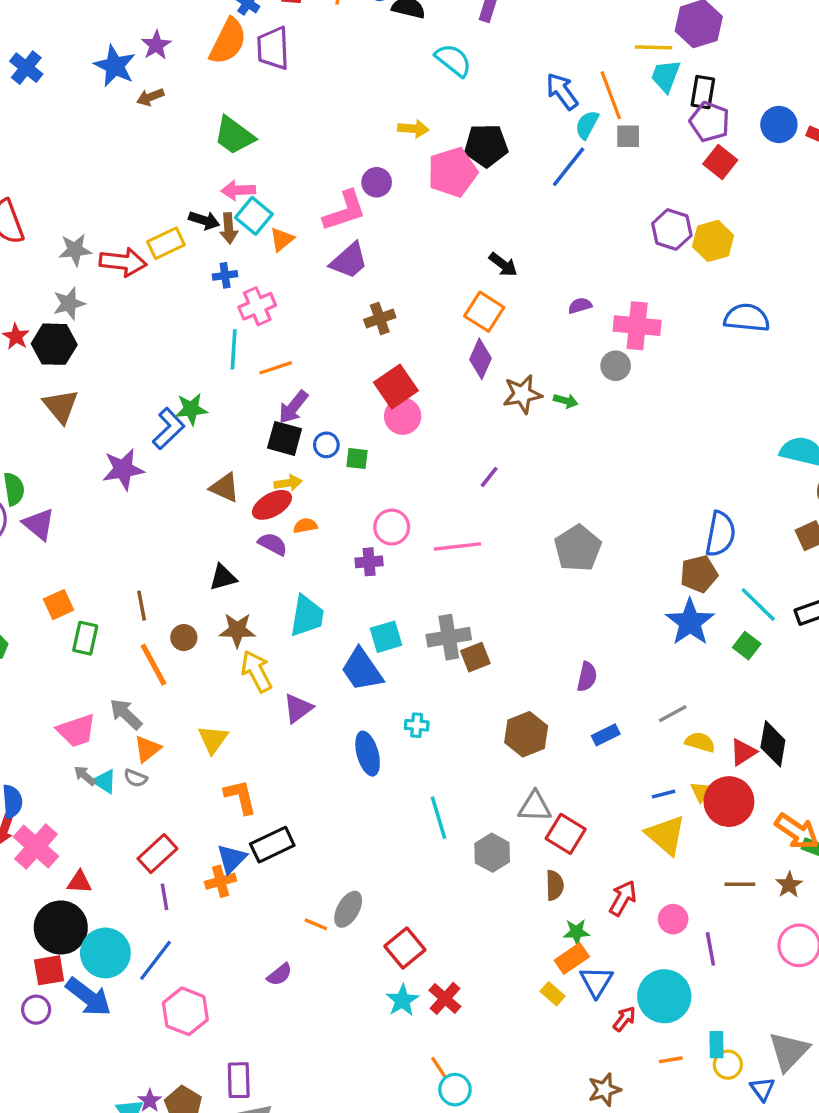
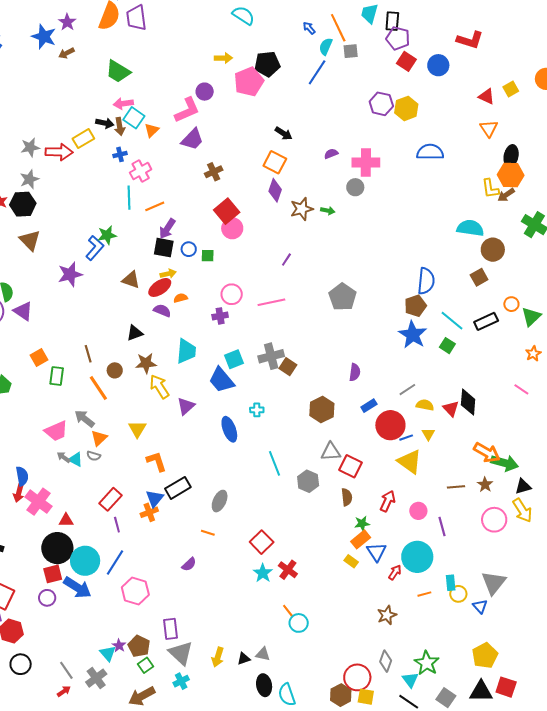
blue arrow: (562, 91) -> (309, 28), size x0.6
blue circle: (779, 125) -> (438, 65), moved
brown square: (475, 657) -> (288, 367), turned -30
red triangle: (743, 752) -> (451, 409), turned -36
red circle: (729, 802) -> (390, 425), moved
gray ellipse: (348, 909) -> (220, 501), moved

